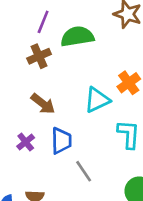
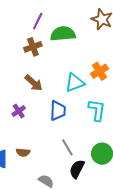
blue trapezoid: (61, 141) -> (58, 111), moved
gray line: (84, 171) -> (67, 147), moved

